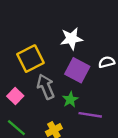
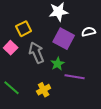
yellow square: (30, 59) -> (24, 29), size x0.7
pink square: (15, 96) -> (11, 48), moved

